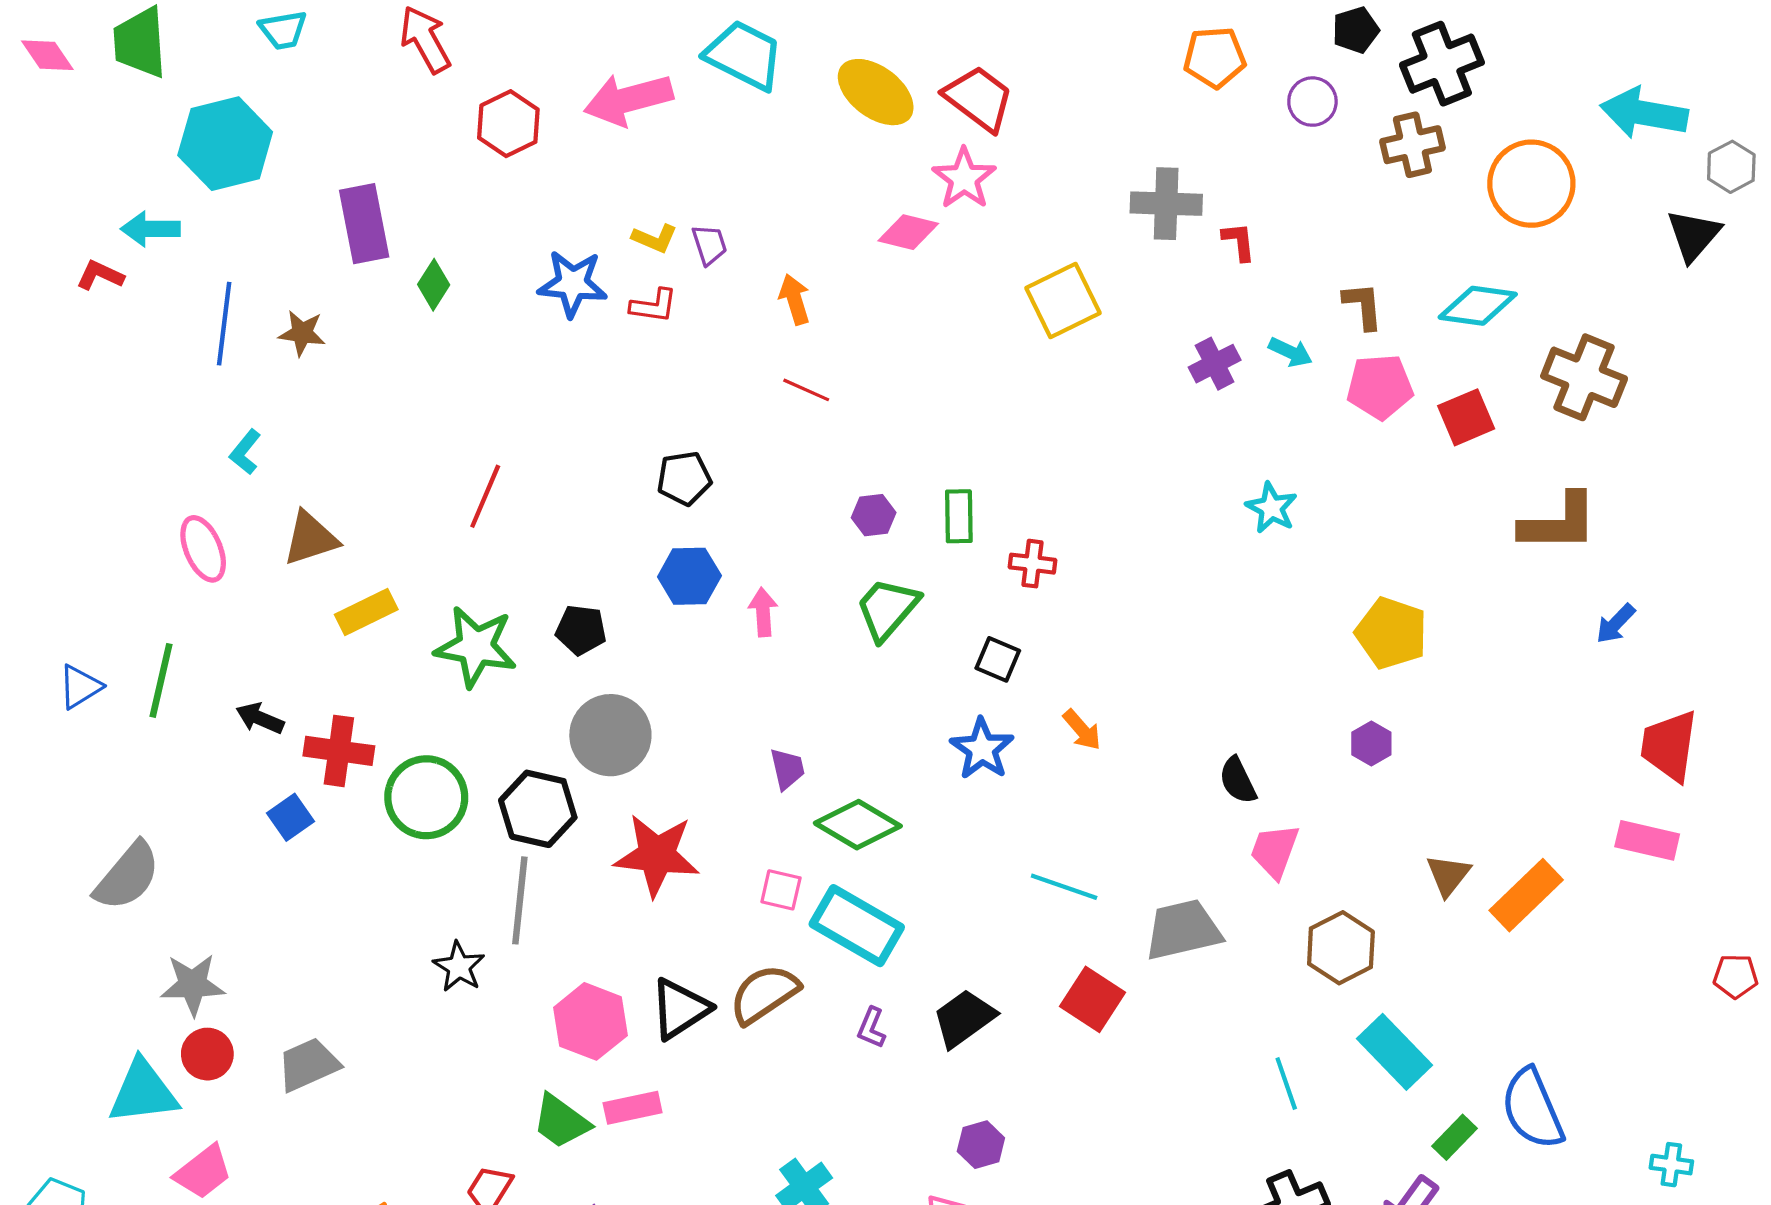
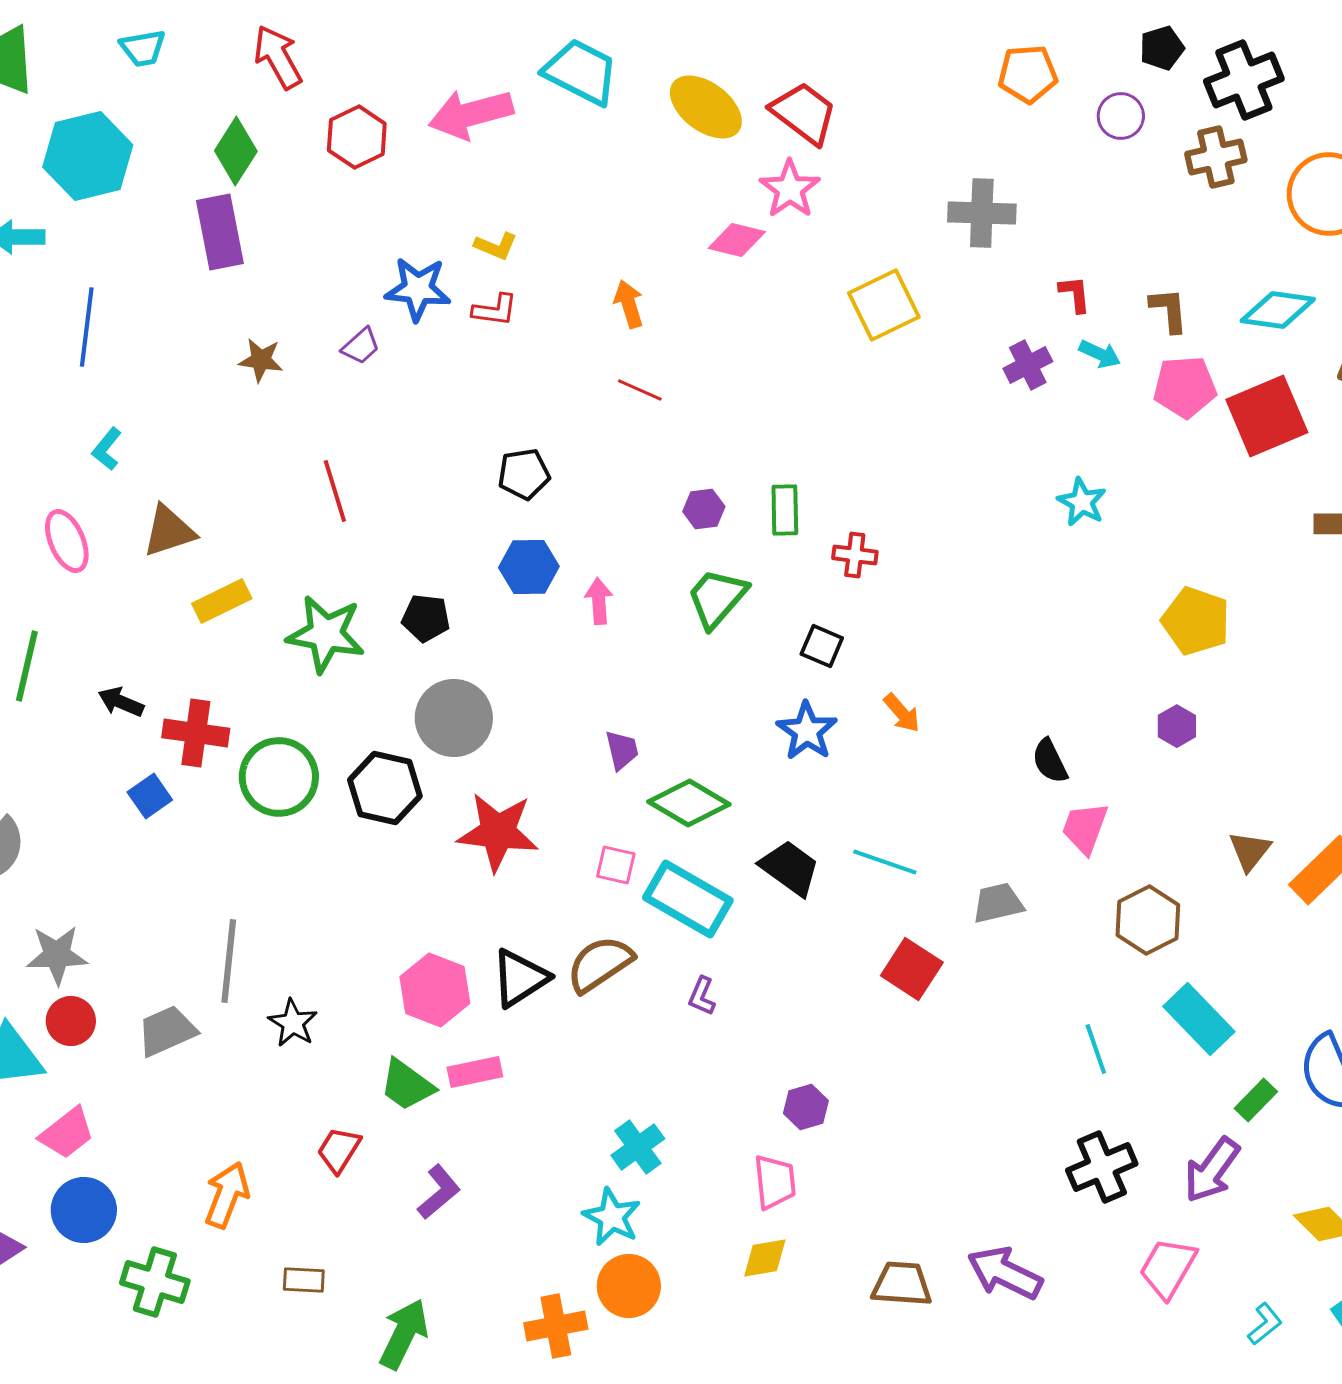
red L-shape: (1239, 242) -> (1075, 294), moved
purple trapezoid: (709, 245) -> (361, 346), moved, turned 66
green diamond: (434, 285) -> (236, 151), moved, size x1.4
brown star: (302, 333) -> (261, 360), moved
red square: (1466, 417) -> (1267, 416), size x1.5
red line: (485, 496) -> (335, 491), turned -40
gray line: (520, 900) -> (229, 961), moved
gray trapezoid: (1183, 930) -> (998, 903), size x0.7
black star: (459, 967) -> (293, 1023), moved
black trapezoid: (964, 1018) -> (790, 868), moved, turned 72

